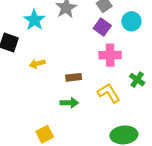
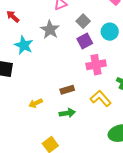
purple square: (102, 27) -> (85, 41), turned 35
yellow arrow: (37, 64) -> (36, 103), moved

